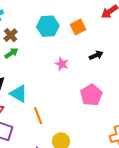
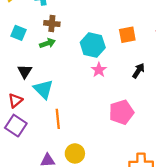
cyan hexagon: (48, 26) -> (93, 45), moved
brown cross: (11, 35) -> (52, 24), turned 32
black arrow: (96, 55) -> (138, 71), turned -48

